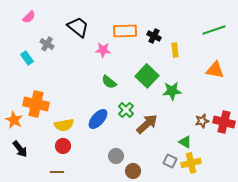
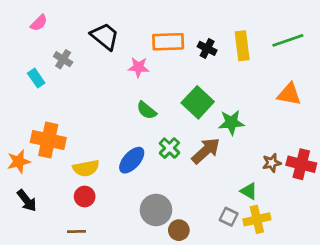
yellow rectangle: (175, 50) -> (242, 46), moved, size x1.5
orange star: (14, 120) -> (19, 162), turned 30
brown arrow: (147, 124) -> (206, 151), moved
gray circle: (116, 156) -> (156, 210), size x1.5

